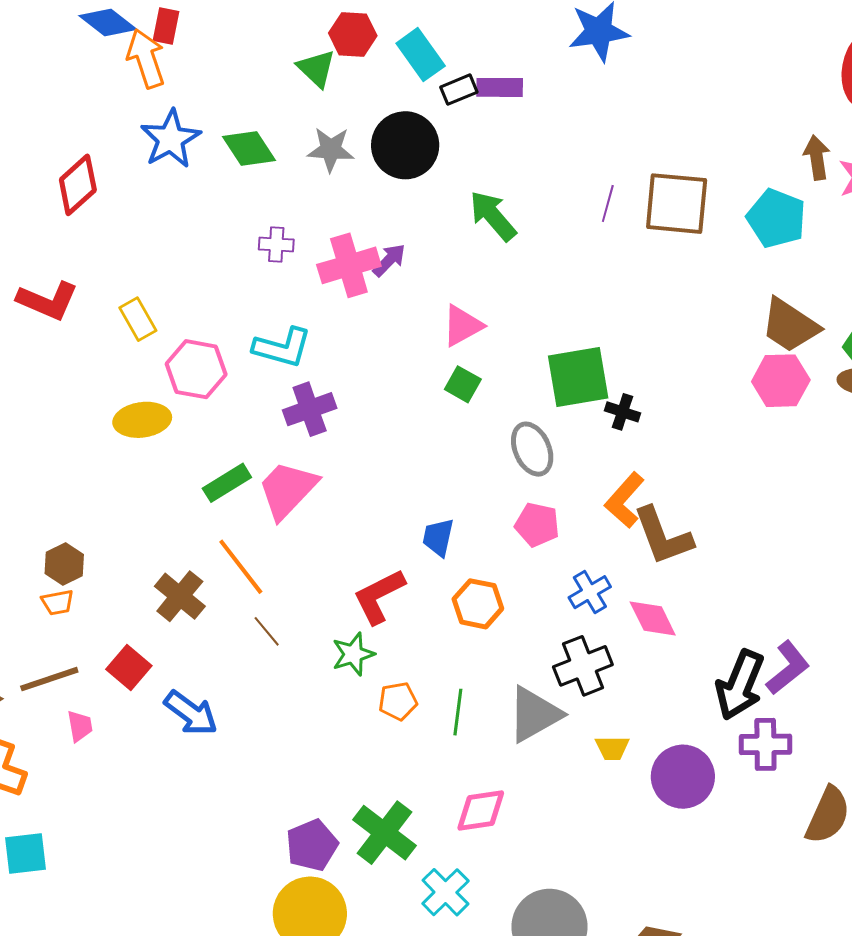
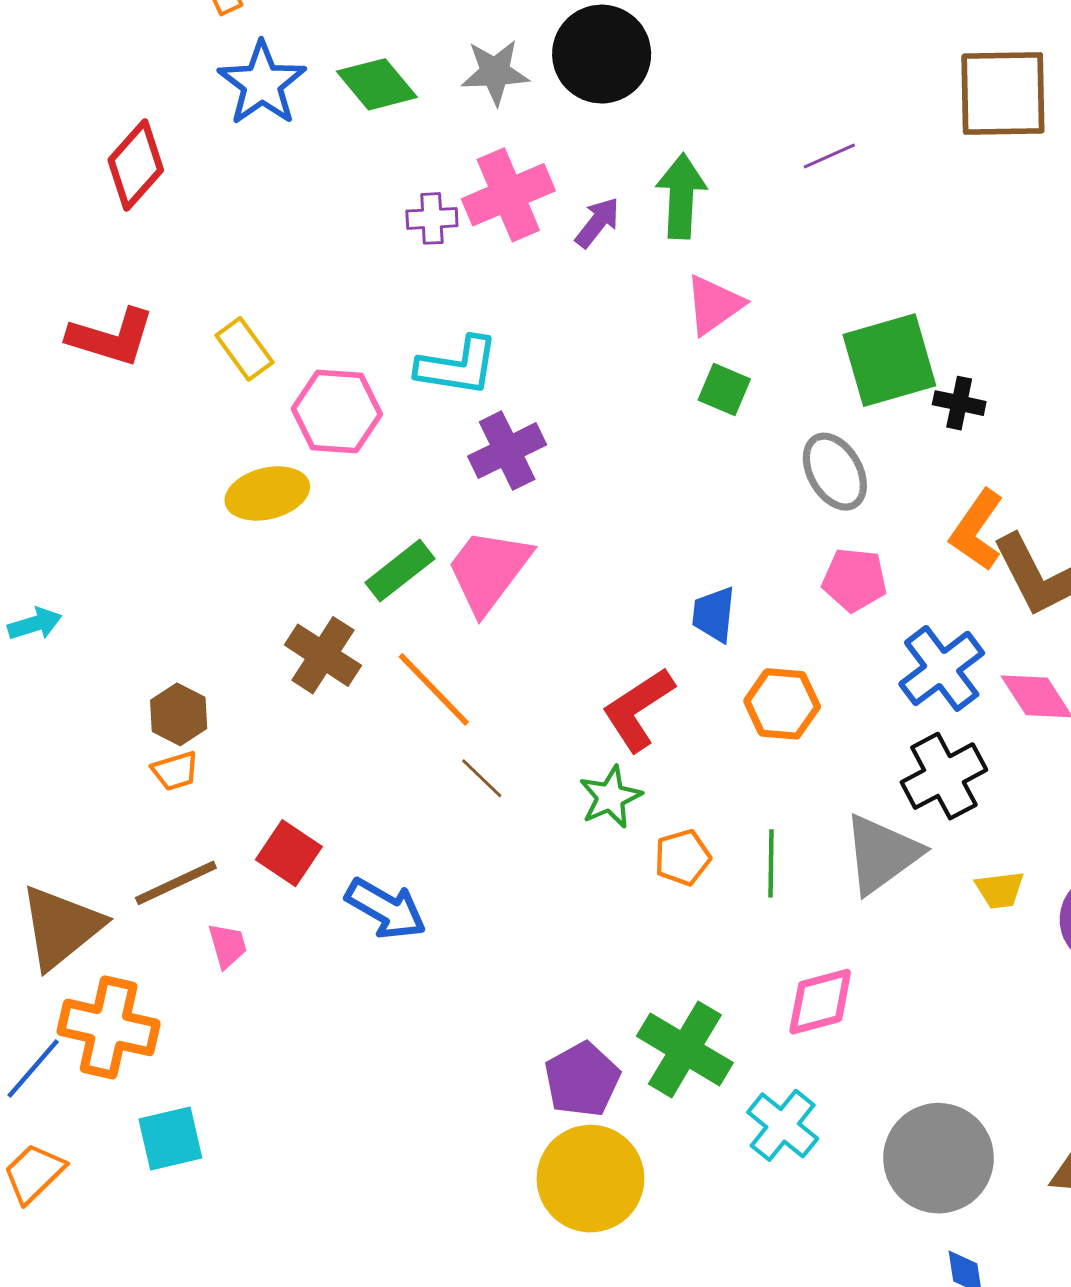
purple line: (608, 204) -> (829, 156), moved, turned 57
green arrow: (493, 216) -> (681, 196), moved, turned 50
pink cross: (349, 265) -> (508, 195), moved
blue cross: (590, 592) -> (942, 668), size x1.4
brown cross: (180, 596) -> (323, 655), moved

